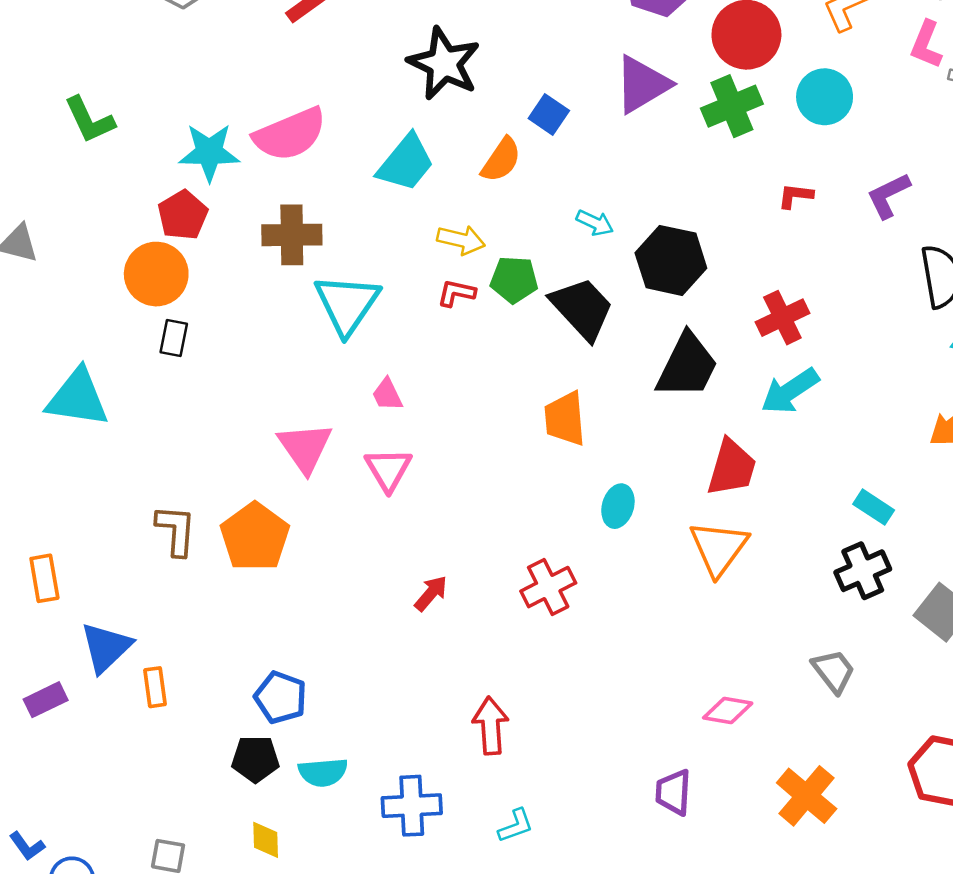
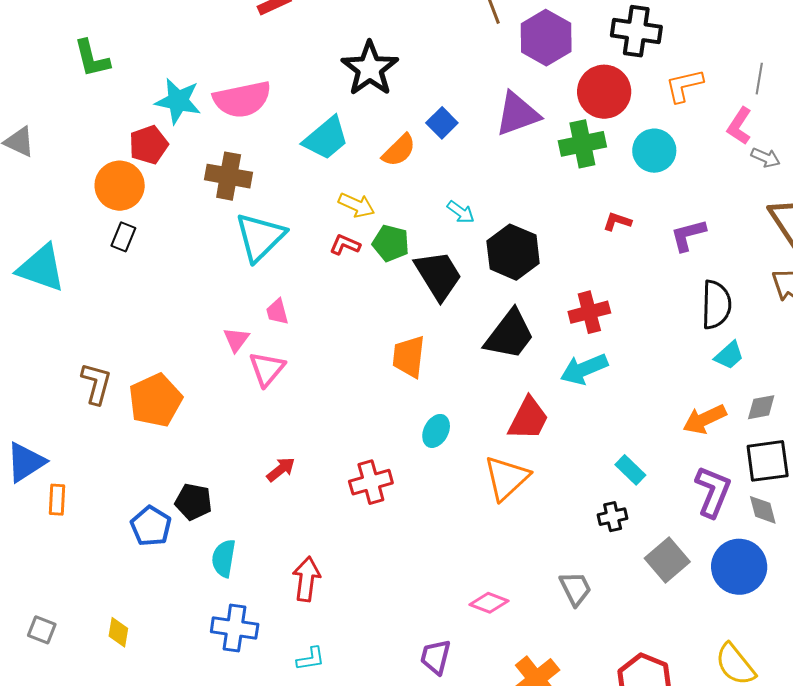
pink triangle: (305, 448) -> (236, 339), moved, size x0.6
black cross: (863, 571) -> (613, 517), size x0.7
black pentagon: (255, 759) -> (193, 502), moved
cyan semicircle: (323, 772) -> (224, 558), moved, turned 93

